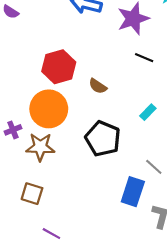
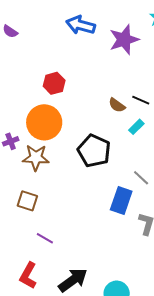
black line: (144, 58) -> (141, 100), moved
red hexagon: (59, 67) -> (54, 83), size x0.7
brown semicircle: (98, 86) -> (117, 105), moved

